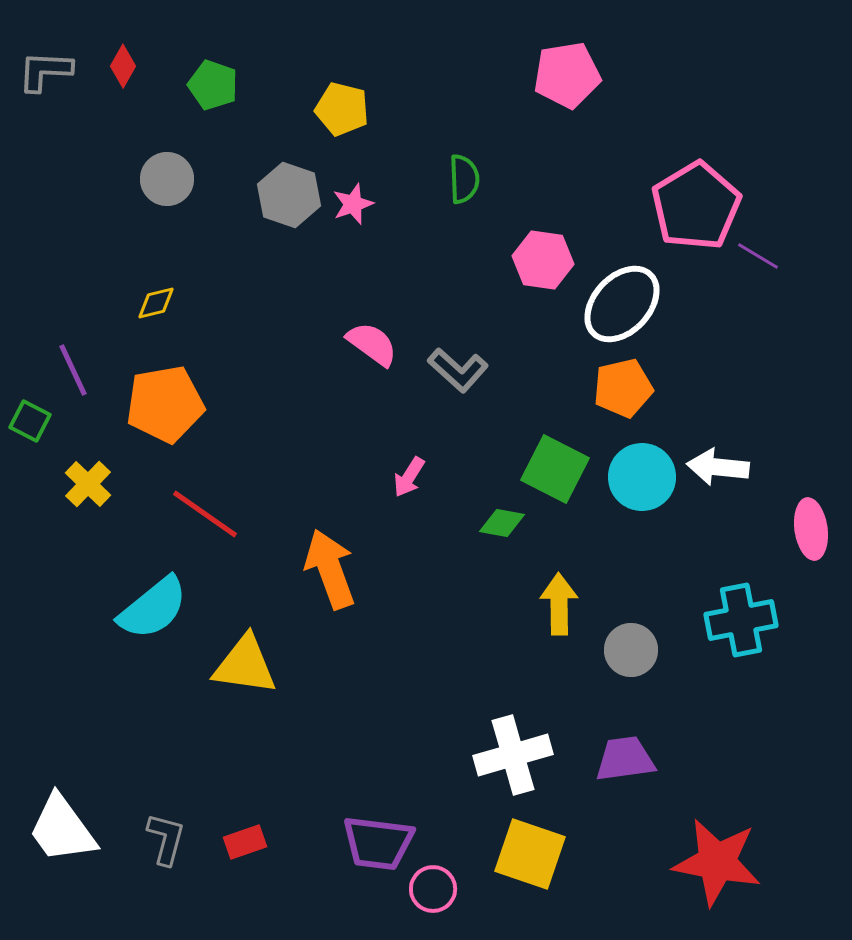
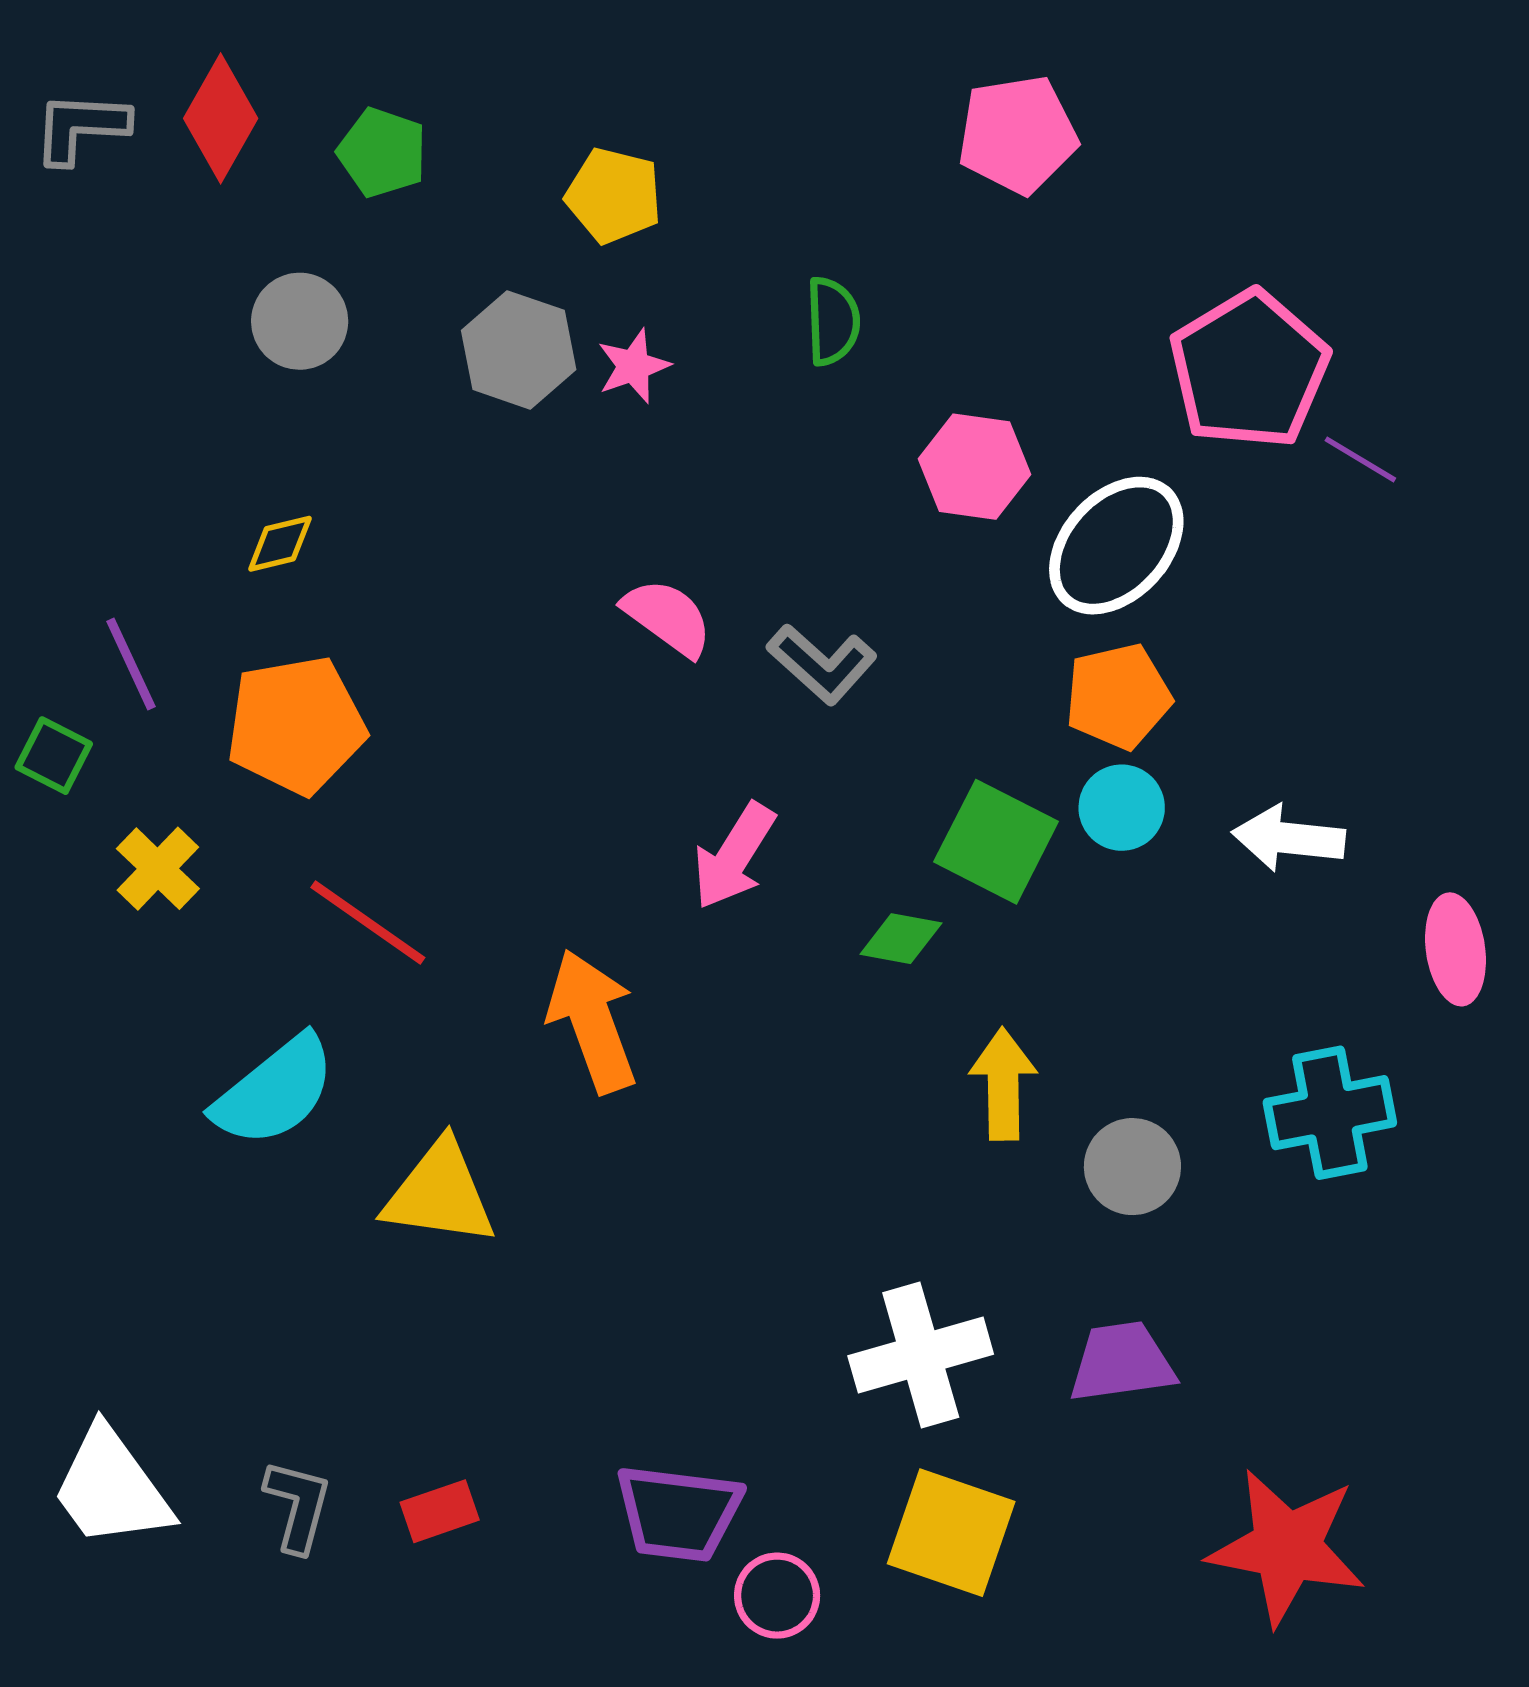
red diamond: (123, 66) -> (221, 118), size x1.6
pink arrow: (409, 477) -> (734, 856), size x1.5
cyan circle: (642, 477) -> (1122, 808), moved, size x0.7

